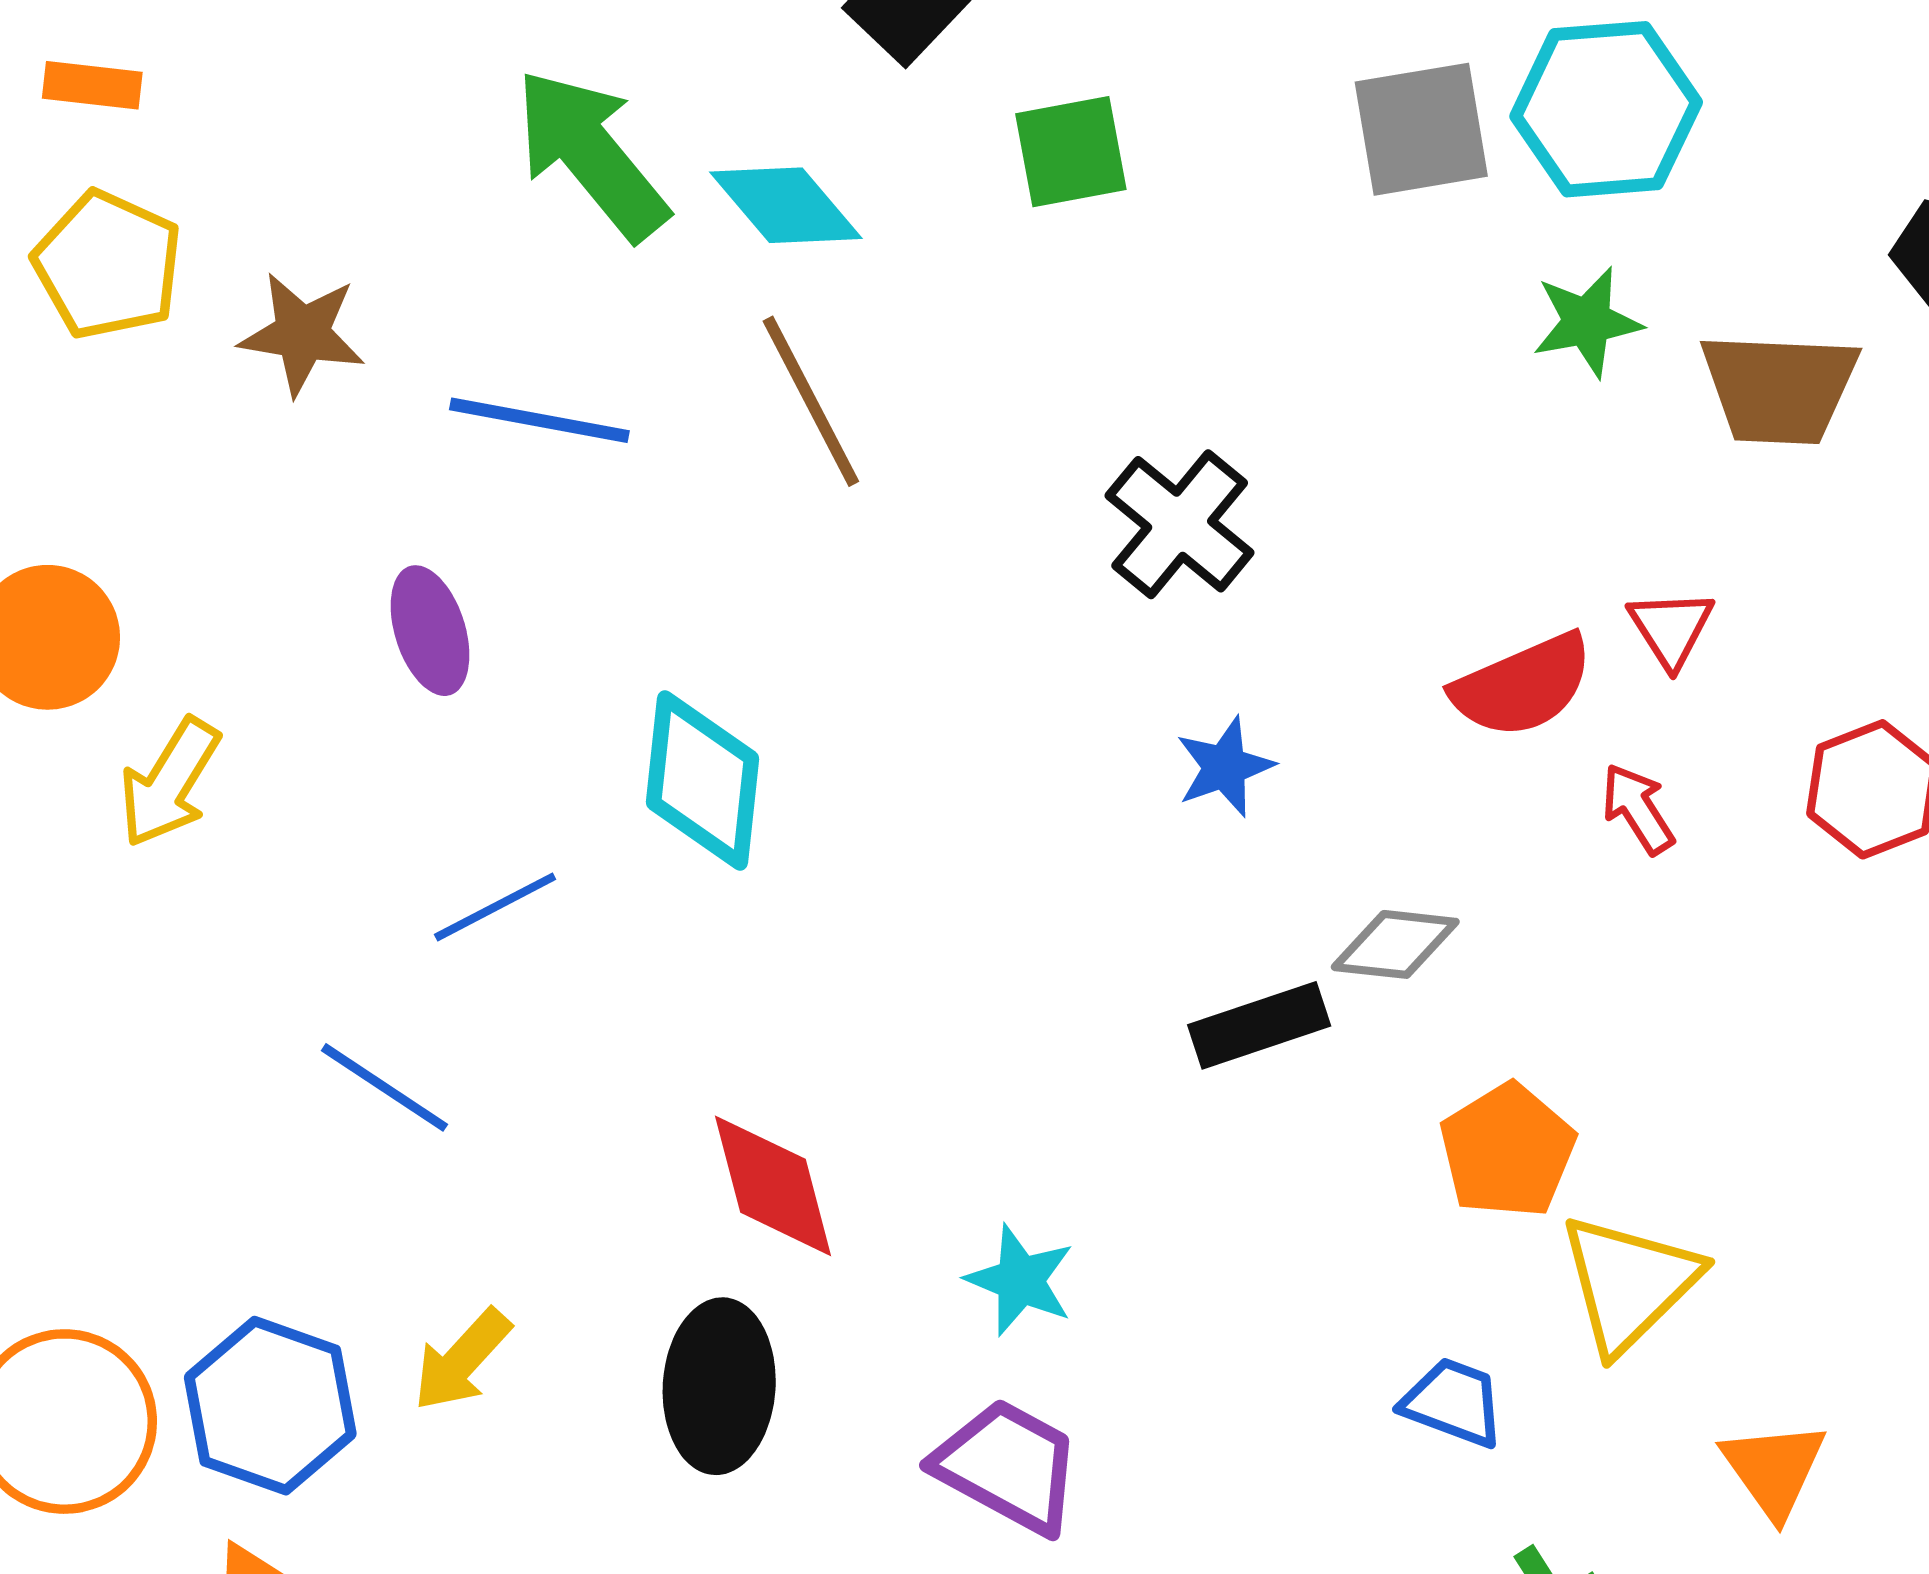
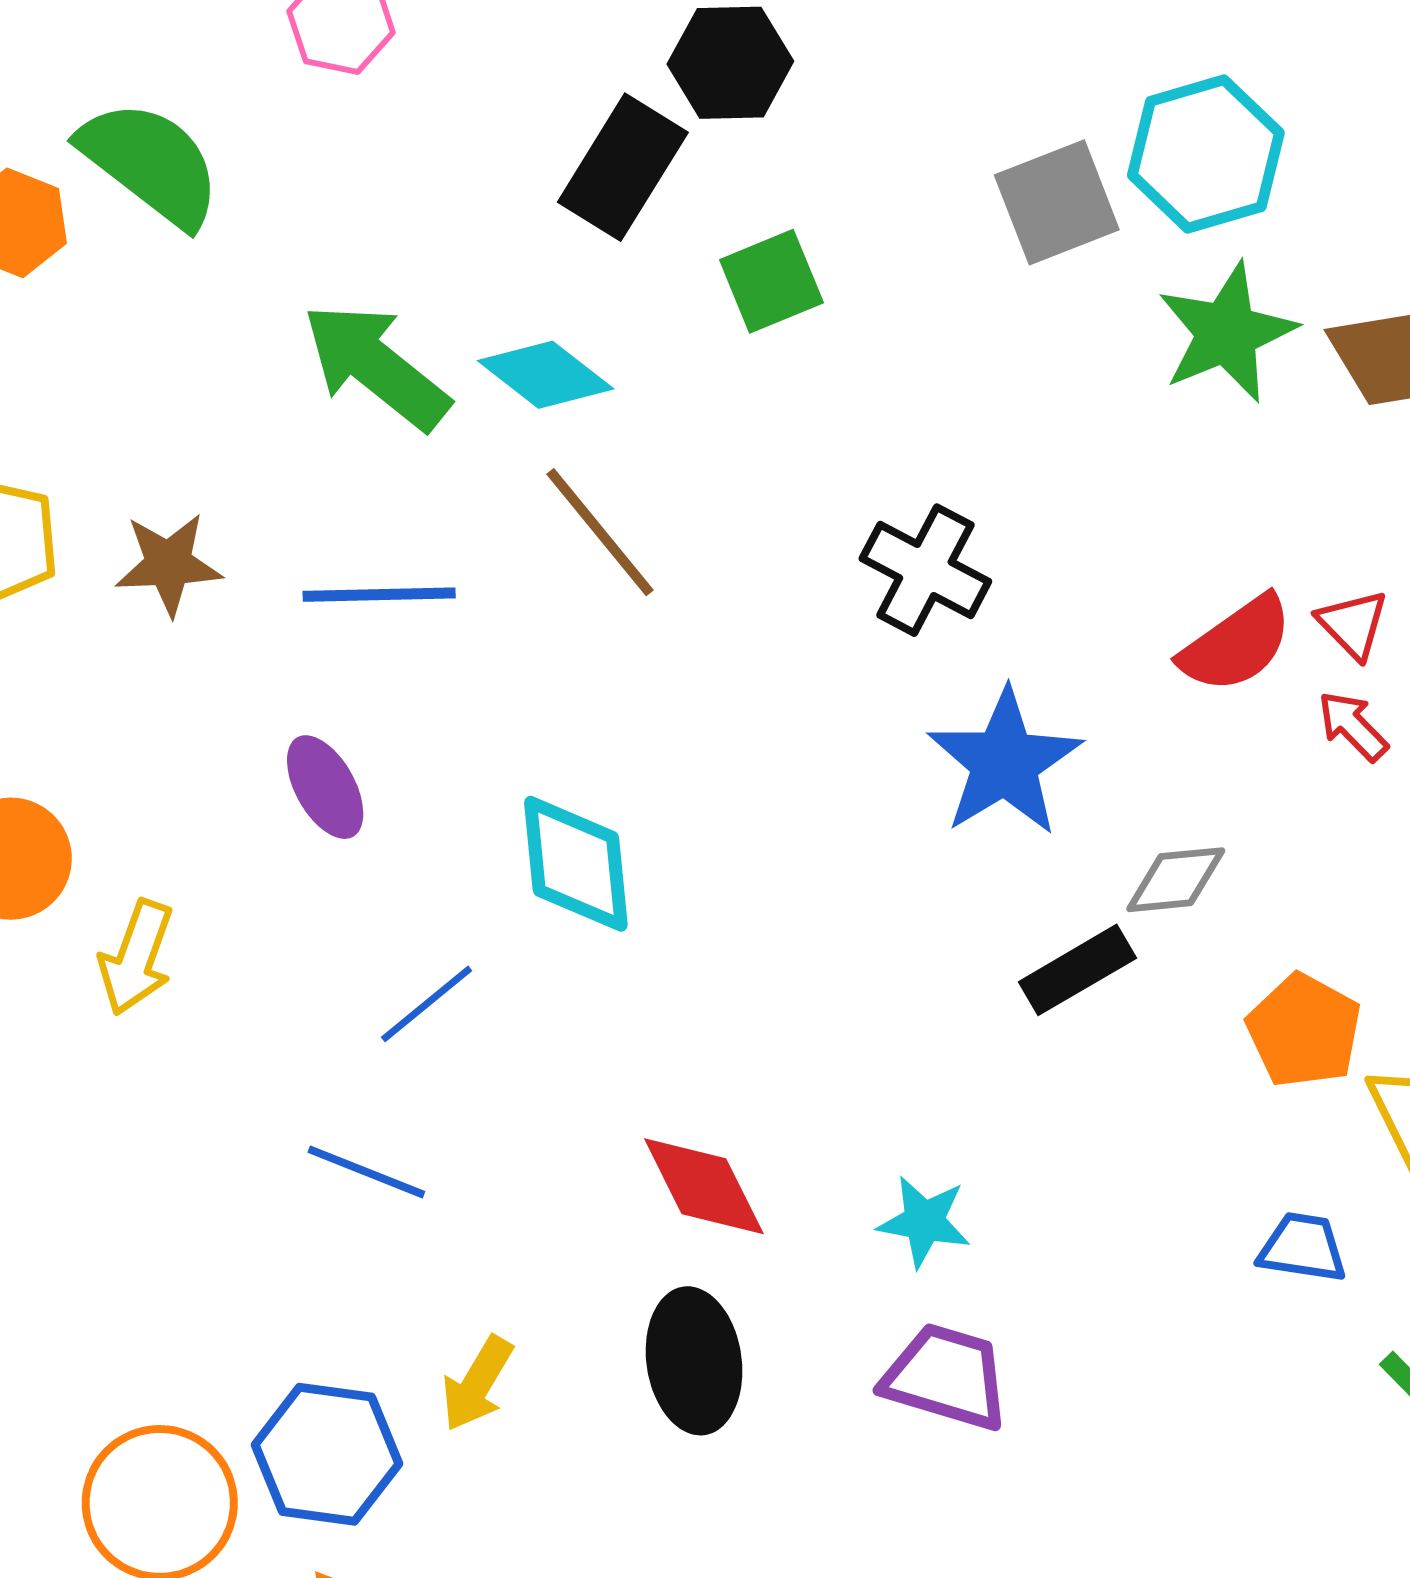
green star: (1587, 322) -> (1227, 333), size x1.5
red triangle: (1671, 628) -> (1353, 624), moved
blue star: (1225, 767) -> (1005, 763), size x1.8

